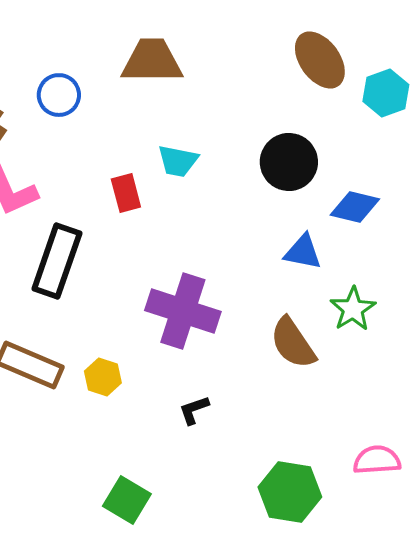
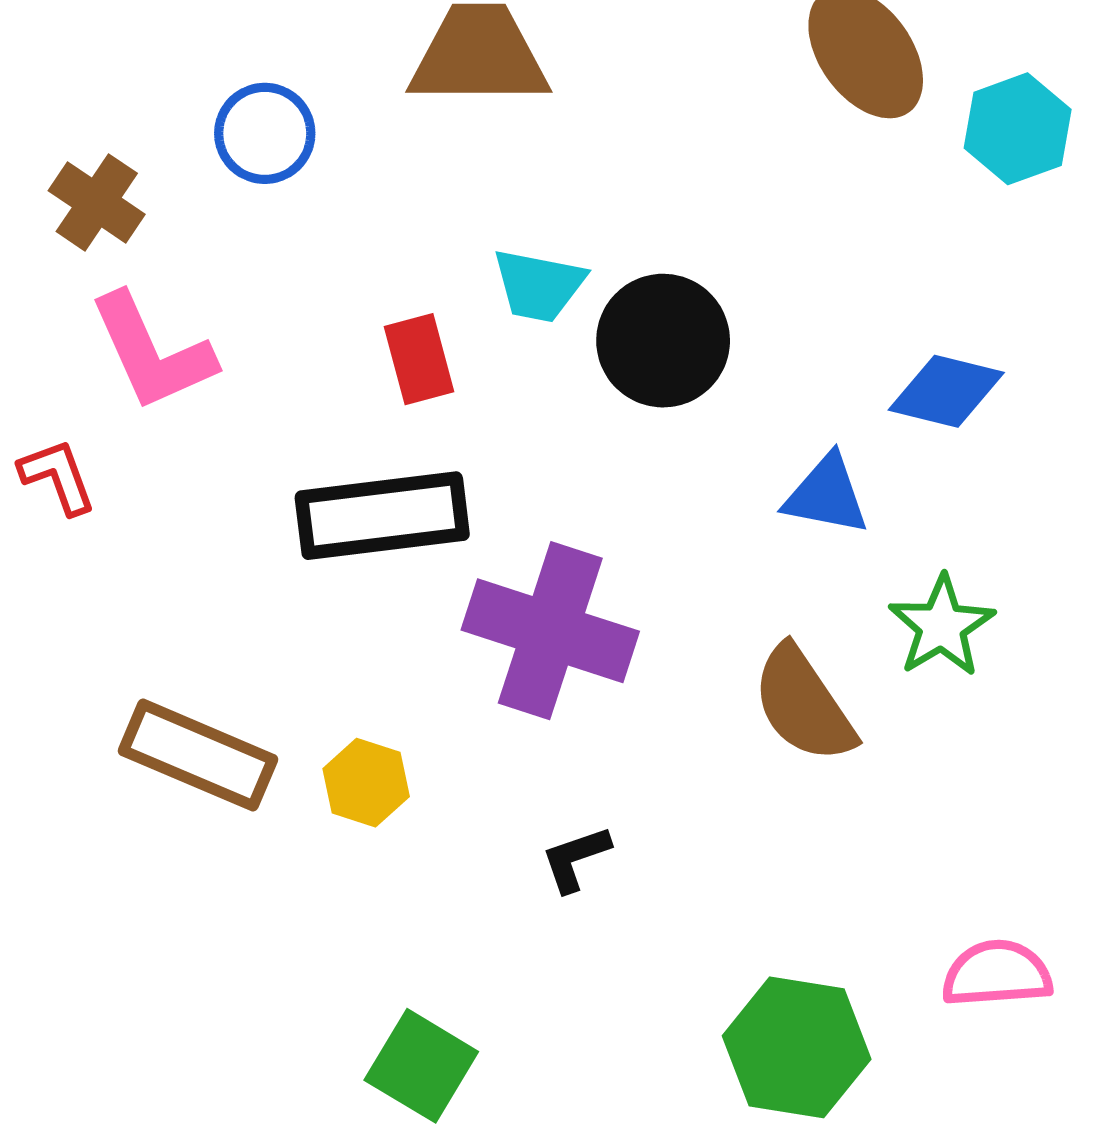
black circle: (289, 162) -> (663, 341), moved
black rectangle: (57, 261) -> (382, 516), moved, turned 64

